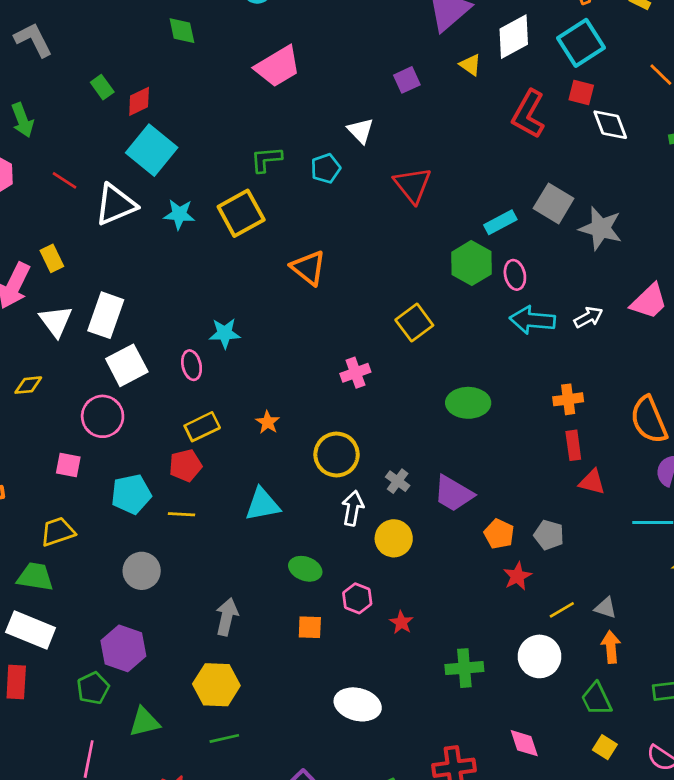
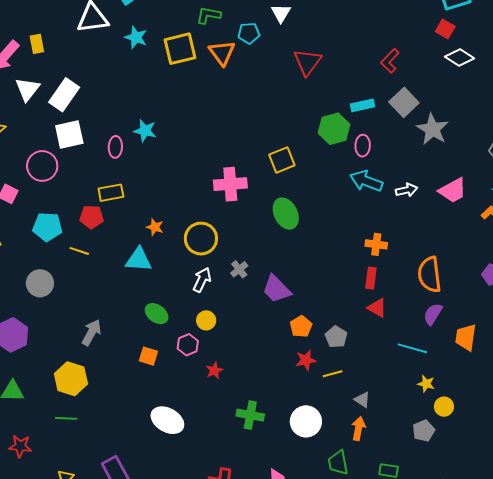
red L-shape: (528, 114) -> (390, 61), moved, size x0.7
white diamond: (610, 125) -> (460, 57), turned -52
orange triangle: (308, 268) -> (222, 53), moved
pink cross: (355, 373) -> (230, 184), size x1.5
green ellipse: (468, 403) -> (286, 214), moved, turned 48
orange star: (268, 422) -> (155, 227), moved, turned -30
yellow circle: (394, 538) -> (206, 320), moved, size x0.7
yellow line: (562, 610) -> (333, 374), moved

